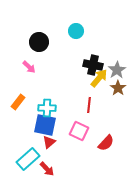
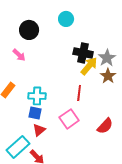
blue square: (45, 125) -> (35, 113), size x0.6
pink square: (79, 131) -> (69, 119), turned 30
red semicircle: (106, 143) -> (105, 126), moved

